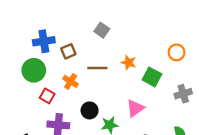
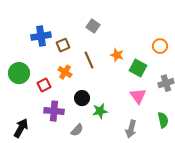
brown line: (97, 68) -> (89, 60), turned 66
green circle: (34, 70) -> (19, 73), moved
red square: (47, 96) -> (44, 85), turned 32
pink triangle: (135, 108) -> (138, 96), moved, turned -30

